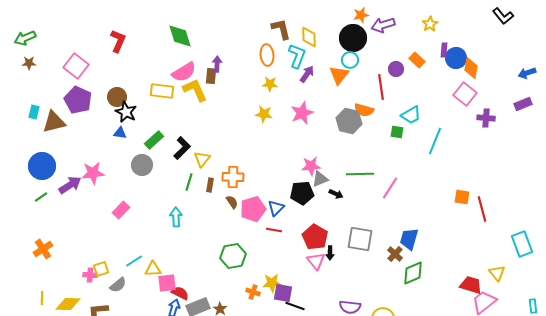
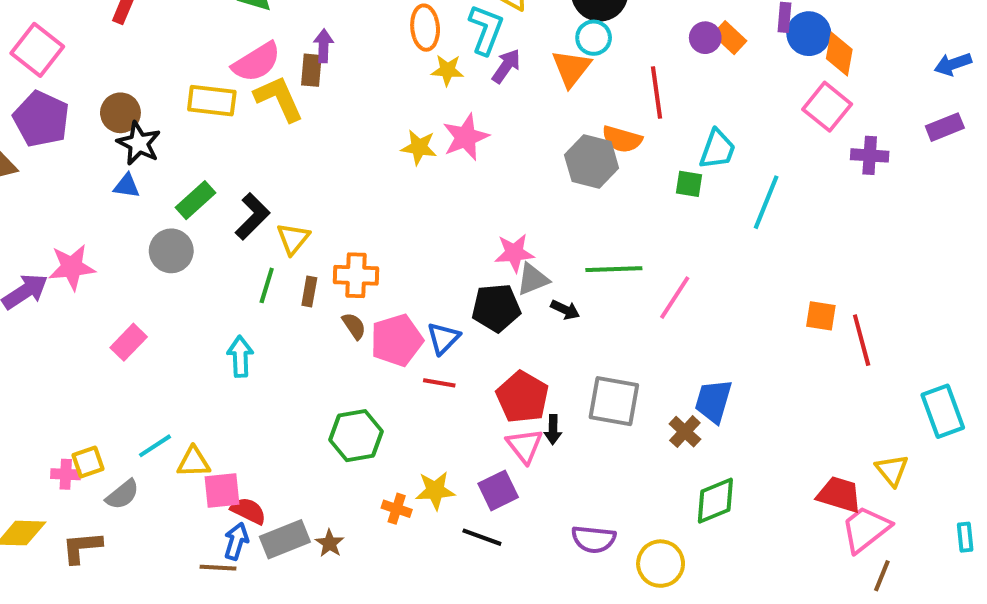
purple circle: (396, 69) -> (705, 38), moved
yellow star: (270, 84) -> (447, 70), moved
pink star: (302, 113) -> (466, 137), moved
cyan trapezoid: (411, 115) -> (717, 149), turned -40
green diamond: (413, 273) -> (715, 501), moved
purple square: (283, 293) -> (498, 490), moved, turned -36

